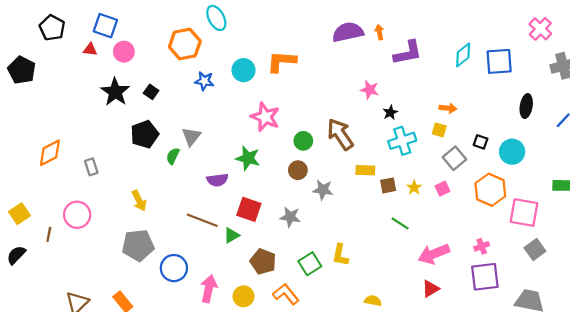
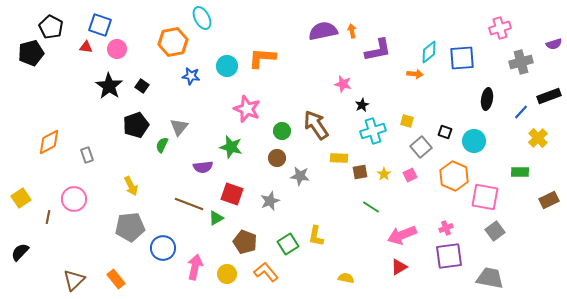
pink cross: (540, 29) -> (500, 28), turned 30
black pentagon: (22, 70) -> (31, 53), moved, turned 30
orange arrow: (448, 108) -> (415, 74), moved
gray star: (290, 217) -> (270, 201), turned -30
black semicircle: (16, 255) -> (20, 252), moved

